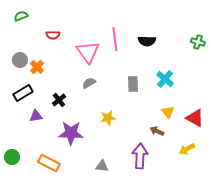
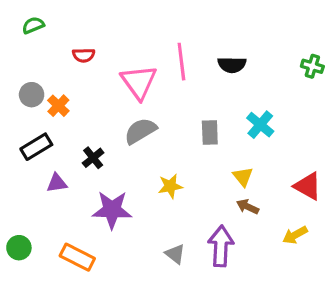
gray semicircle: (89, 83) -> (140, 131), size x1.5
yellow triangle: (168, 112) -> (243, 177), moved
gray triangle: (102, 166) -> (175, 254), moved, turned 32

